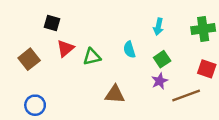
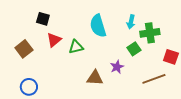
green cross: (203, 29) -> (150, 33), moved
cyan semicircle: (129, 50) -> (98, 26), moved, size x1.6
purple star: (160, 81) -> (117, 67), moved

